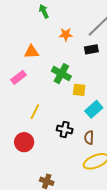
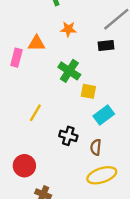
orange star: (66, 34) -> (68, 29), moved
pink rectangle: (18, 77) -> (16, 58), moved, turned -42
red circle: (24, 142) -> (24, 166), moved

